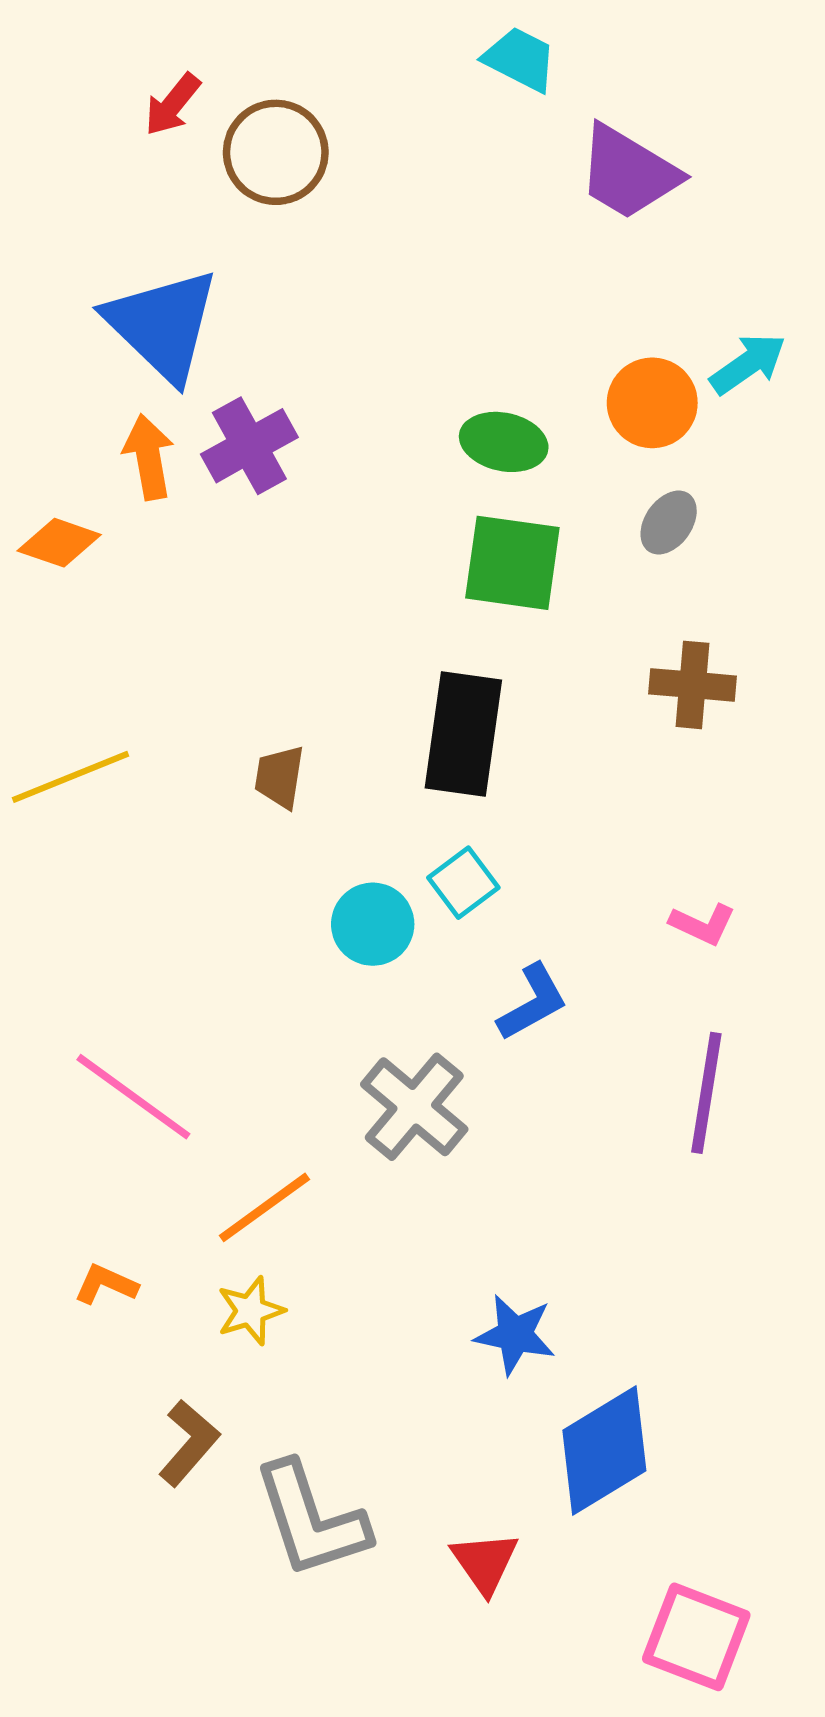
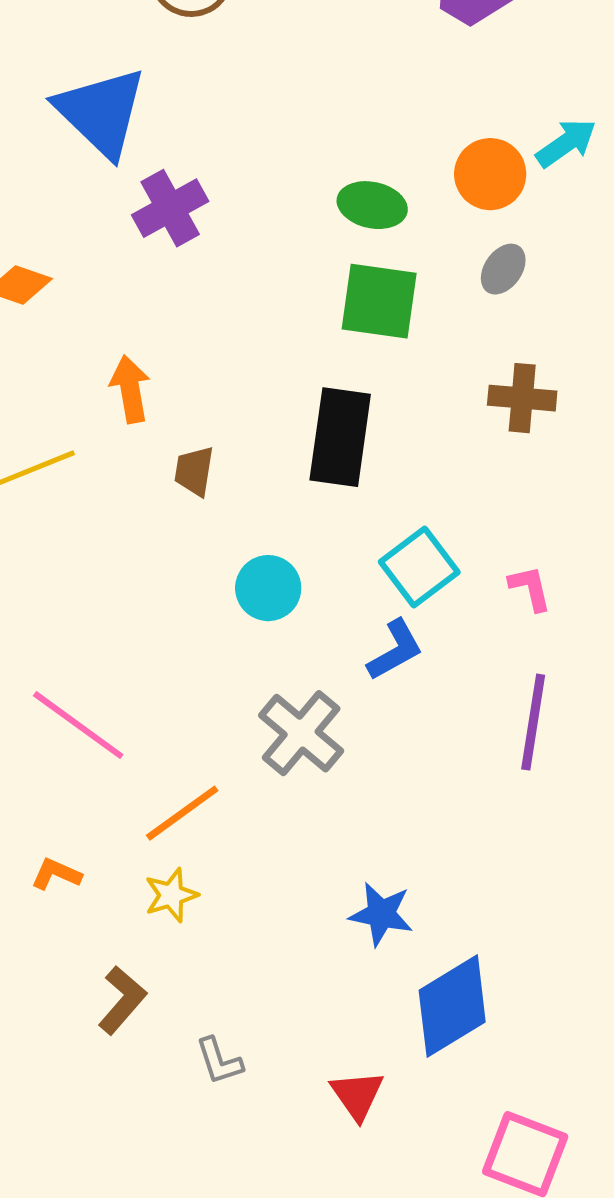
orange arrow: (149, 457) -> (130, 389), moved
cyan square: (463, 883) -> (419, 567), moved, size x1.4
pink L-shape: (703, 924) -> (530, 588), turned -128
gray L-shape: (311, 1520) -> (219, 1061), size x0.5

